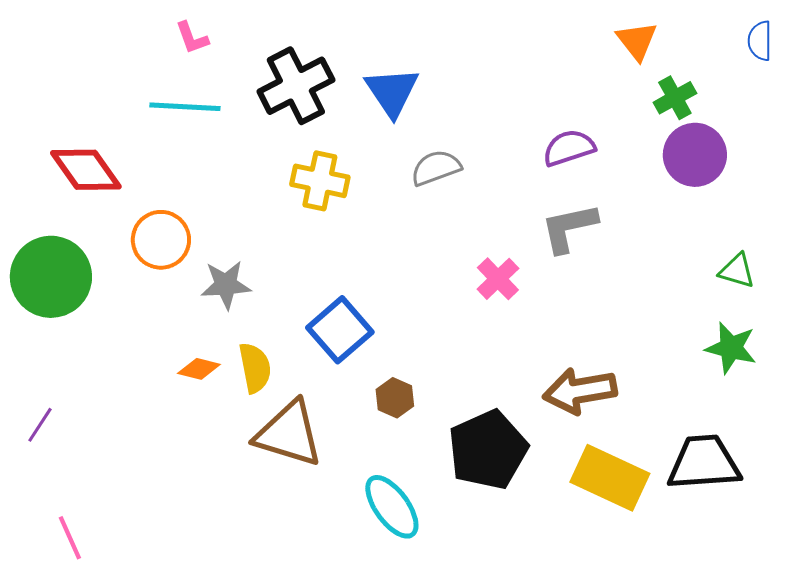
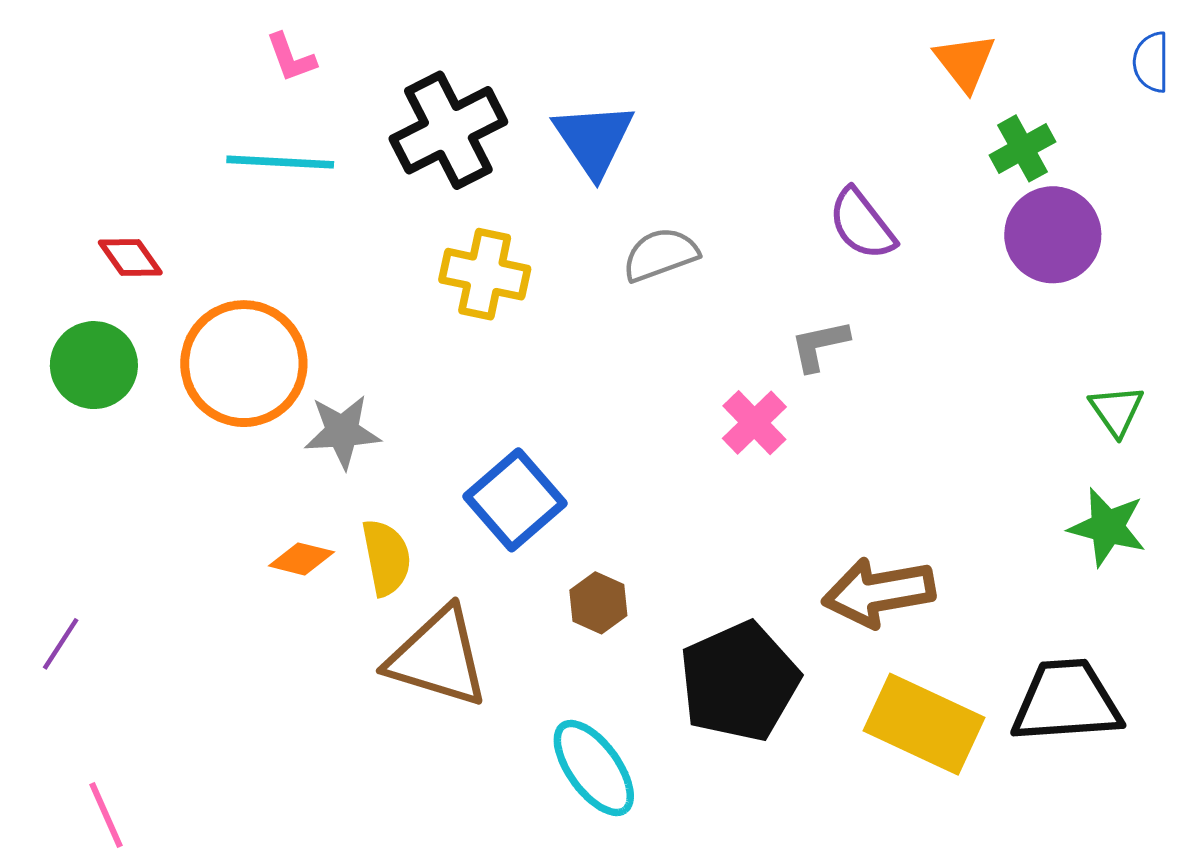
purple semicircle: (569, 148) -> (862, 224), turned -110
red diamond: (86, 170) -> (130, 258), size x0.6
gray L-shape: (569, 228) -> (820, 345), moved, size x0.7
orange circle: (161, 240) -> (244, 364), size x1.4
green triangle: (737, 271) -> (1116, 411), turned 39
green circle: (51, 277) -> (94, 365), moved, size x0.7

